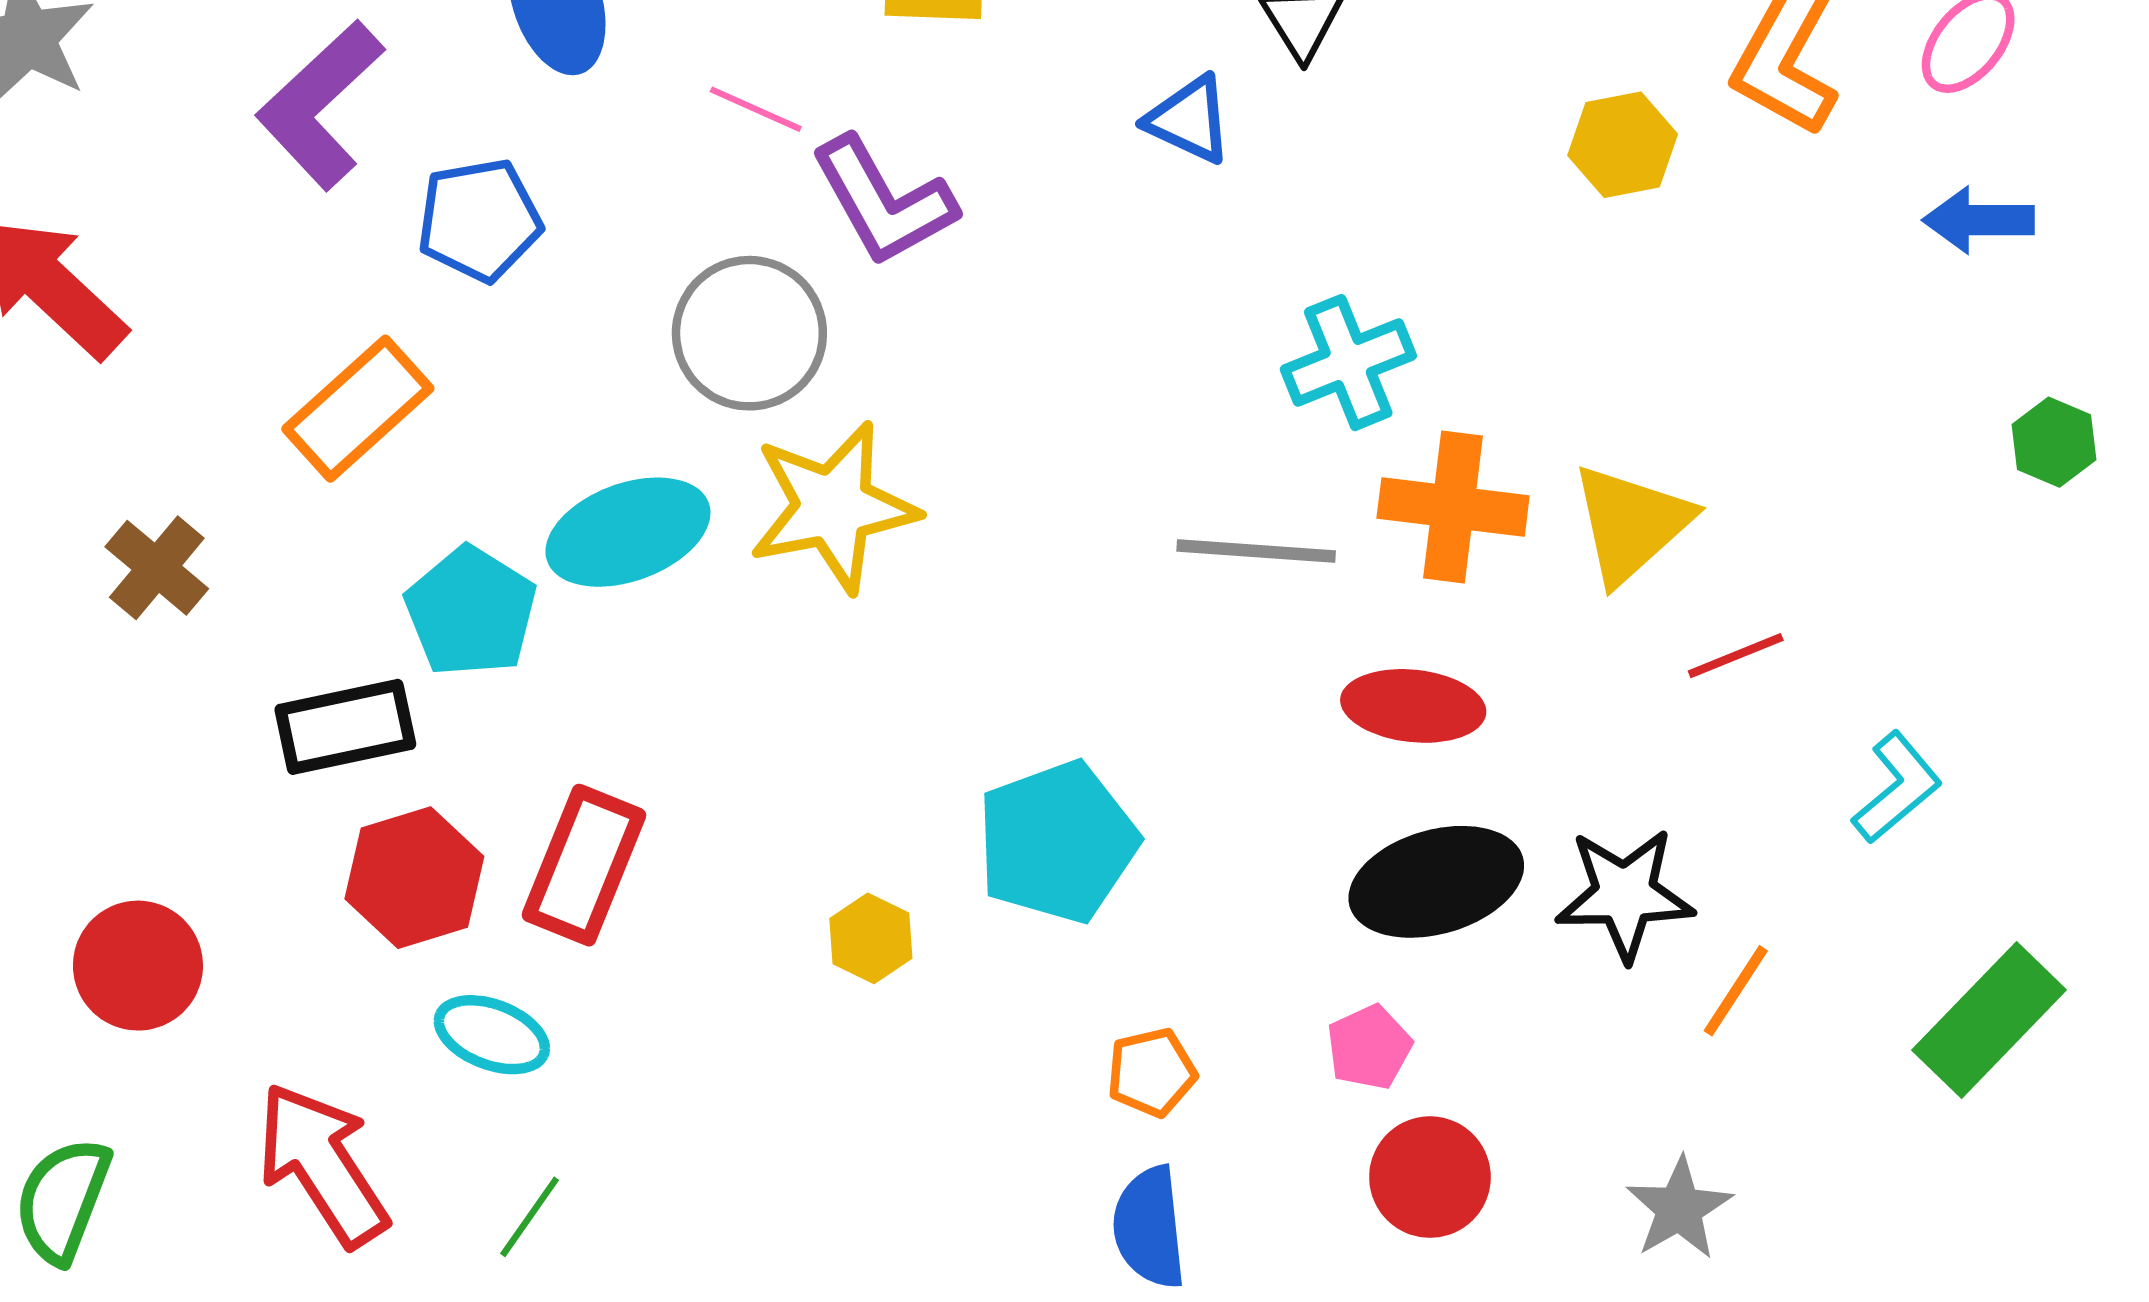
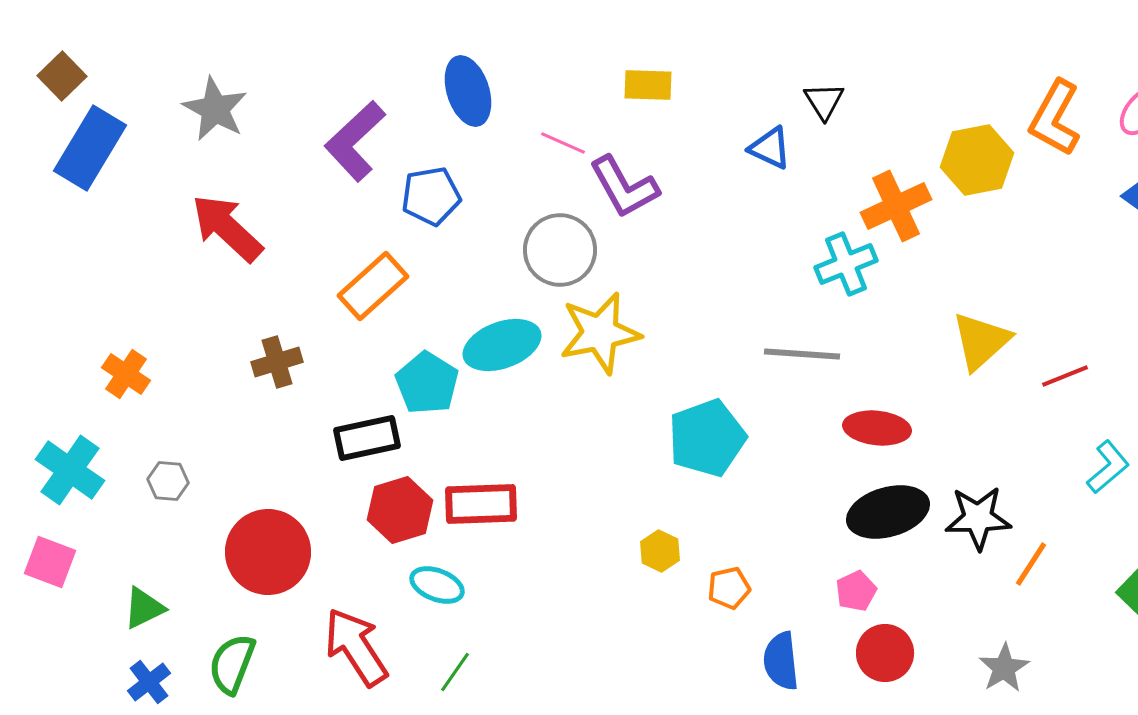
yellow hexagon: (1623, 145) -> (977, 160), size x1.4
orange cross: (1453, 507) -> (896, 206), moved, turned -32
brown cross: (157, 568) -> (277, 362), turned 33
red line: (1736, 656) -> (1065, 376), moved
cyan pentagon: (1057, 842) -> (707, 438), moved
red rectangle: (584, 865) -> (481, 504), turned 66
yellow hexagon: (871, 938) -> (660, 551), moved
red circle: (138, 966) -> (268, 552), size x1.4
orange pentagon: (1151, 1072) -> (729, 588), moved
blue semicircle: (1149, 1227) -> (781, 661), moved

